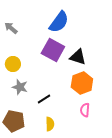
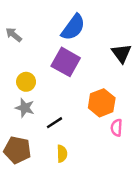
black triangle: (78, 57) -> (121, 53), moved, turned 36
yellow circle: (13, 64) -> (26, 82), moved
pink semicircle: (85, 110) -> (117, 128), moved

